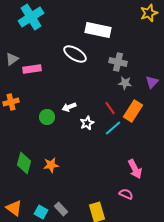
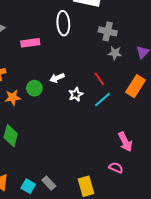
white ellipse: (75, 54) -> (63, 23), turned 55
pink rectangle: (32, 69) -> (30, 43), moved
orange rectangle: (133, 111) -> (136, 86), moved
orange star: (51, 165) -> (13, 97), moved

